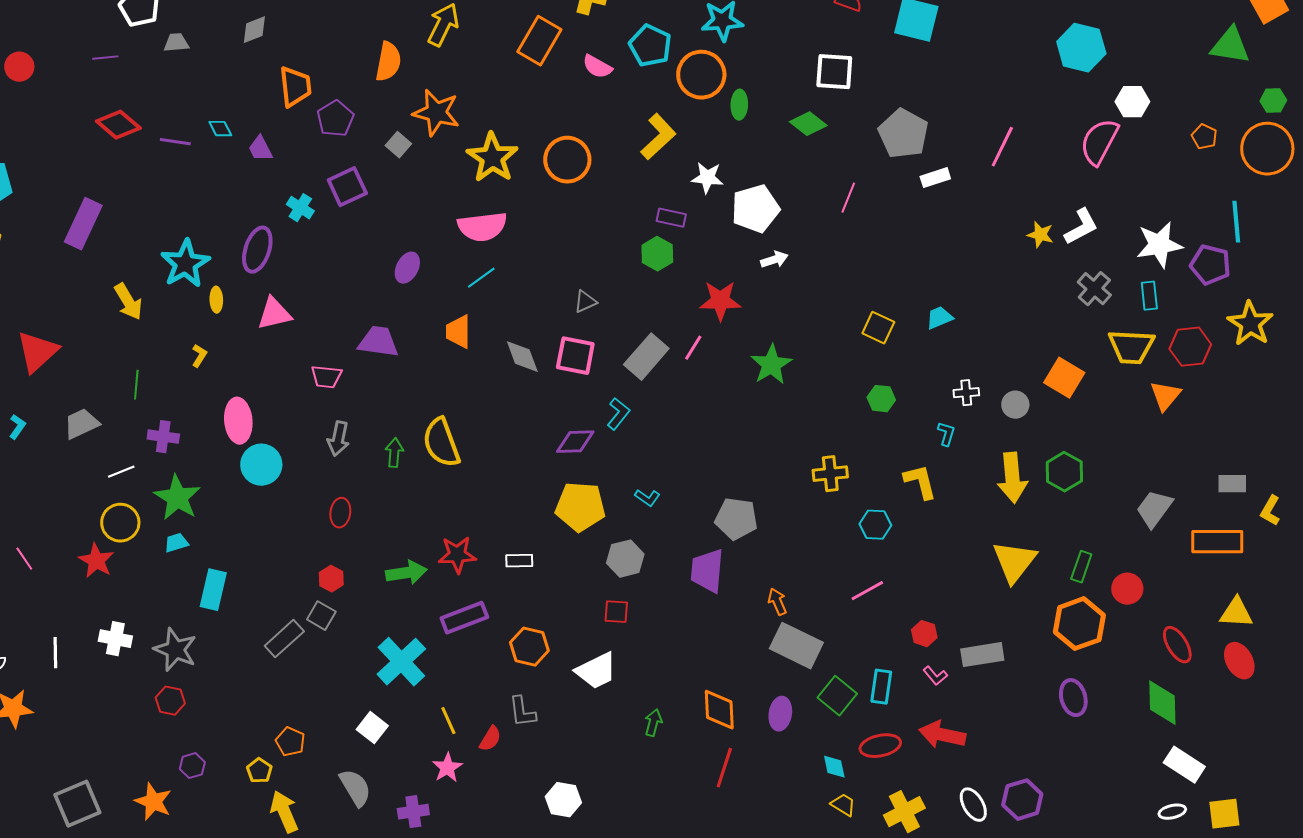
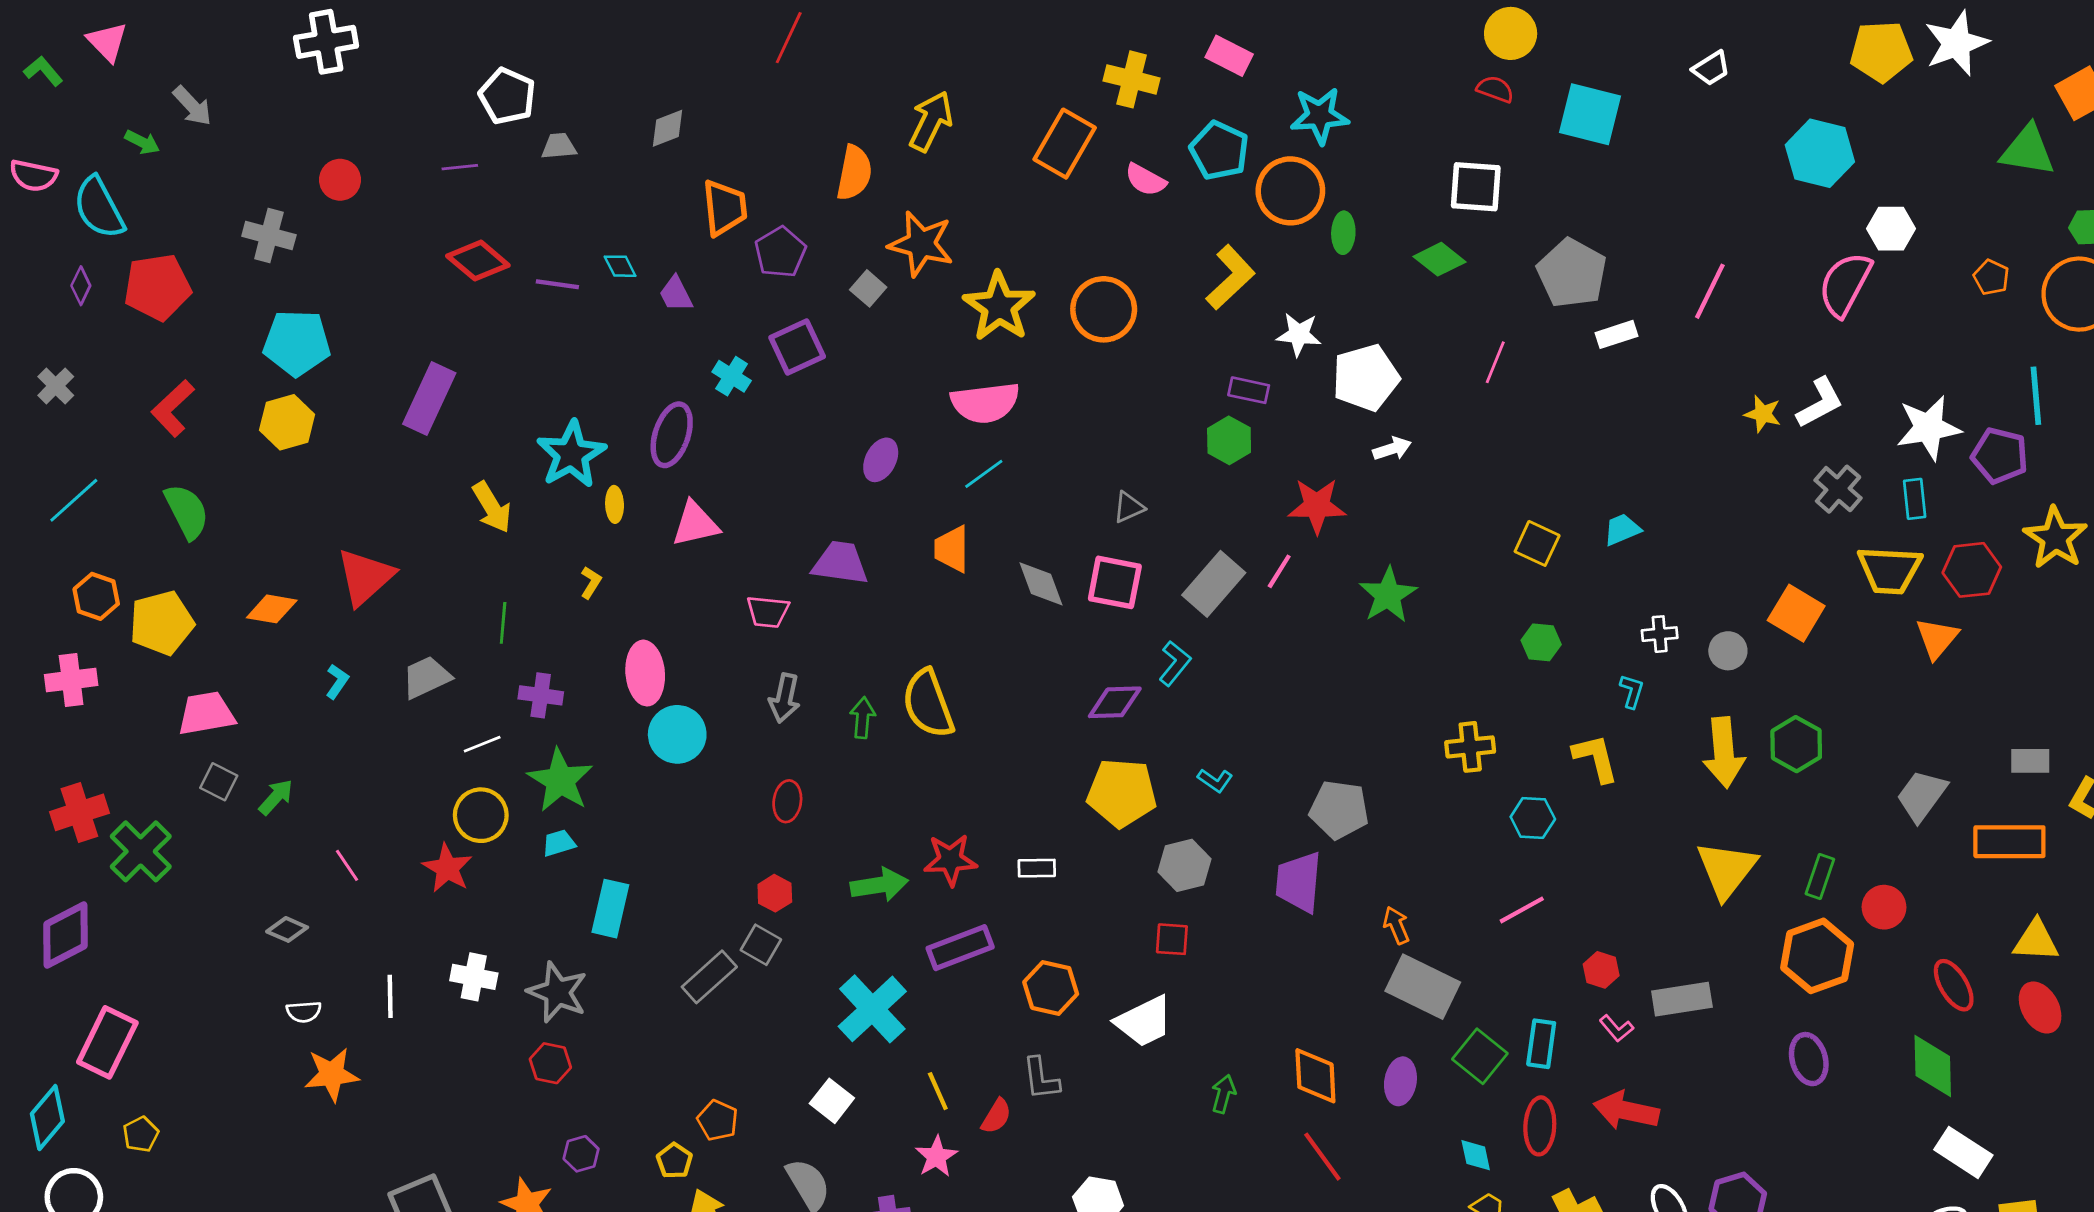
red ellipse: (880, 746) -> (1540, 1126), turned -75
red line: (724, 768) -> (1322, 1157), turned -54

